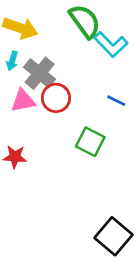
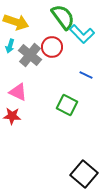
red circle: (56, 98) -> (52, 47), moved
pink triangle: (23, 101) -> (18, 92), moved, turned 36

